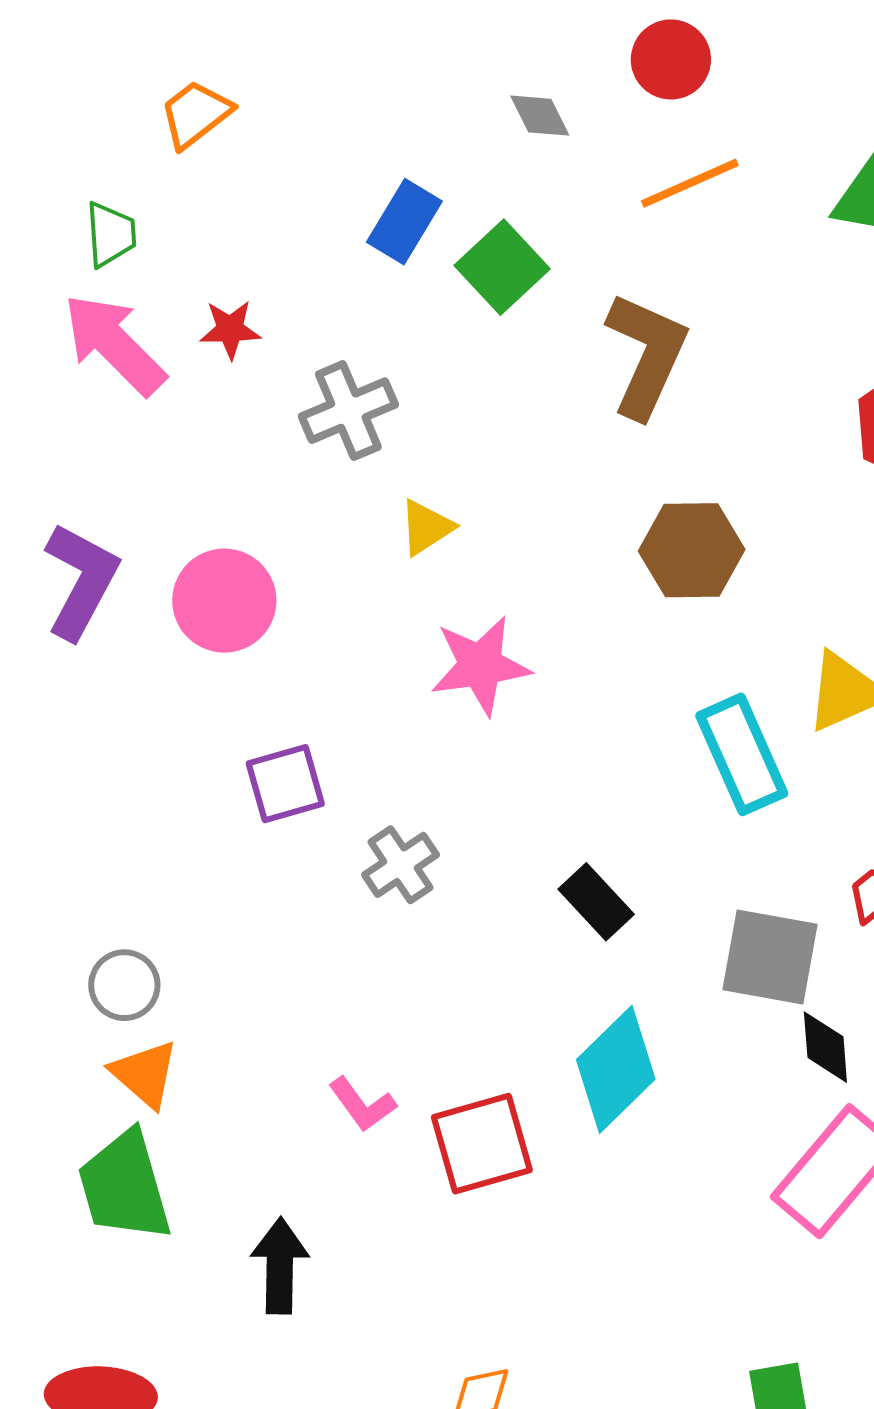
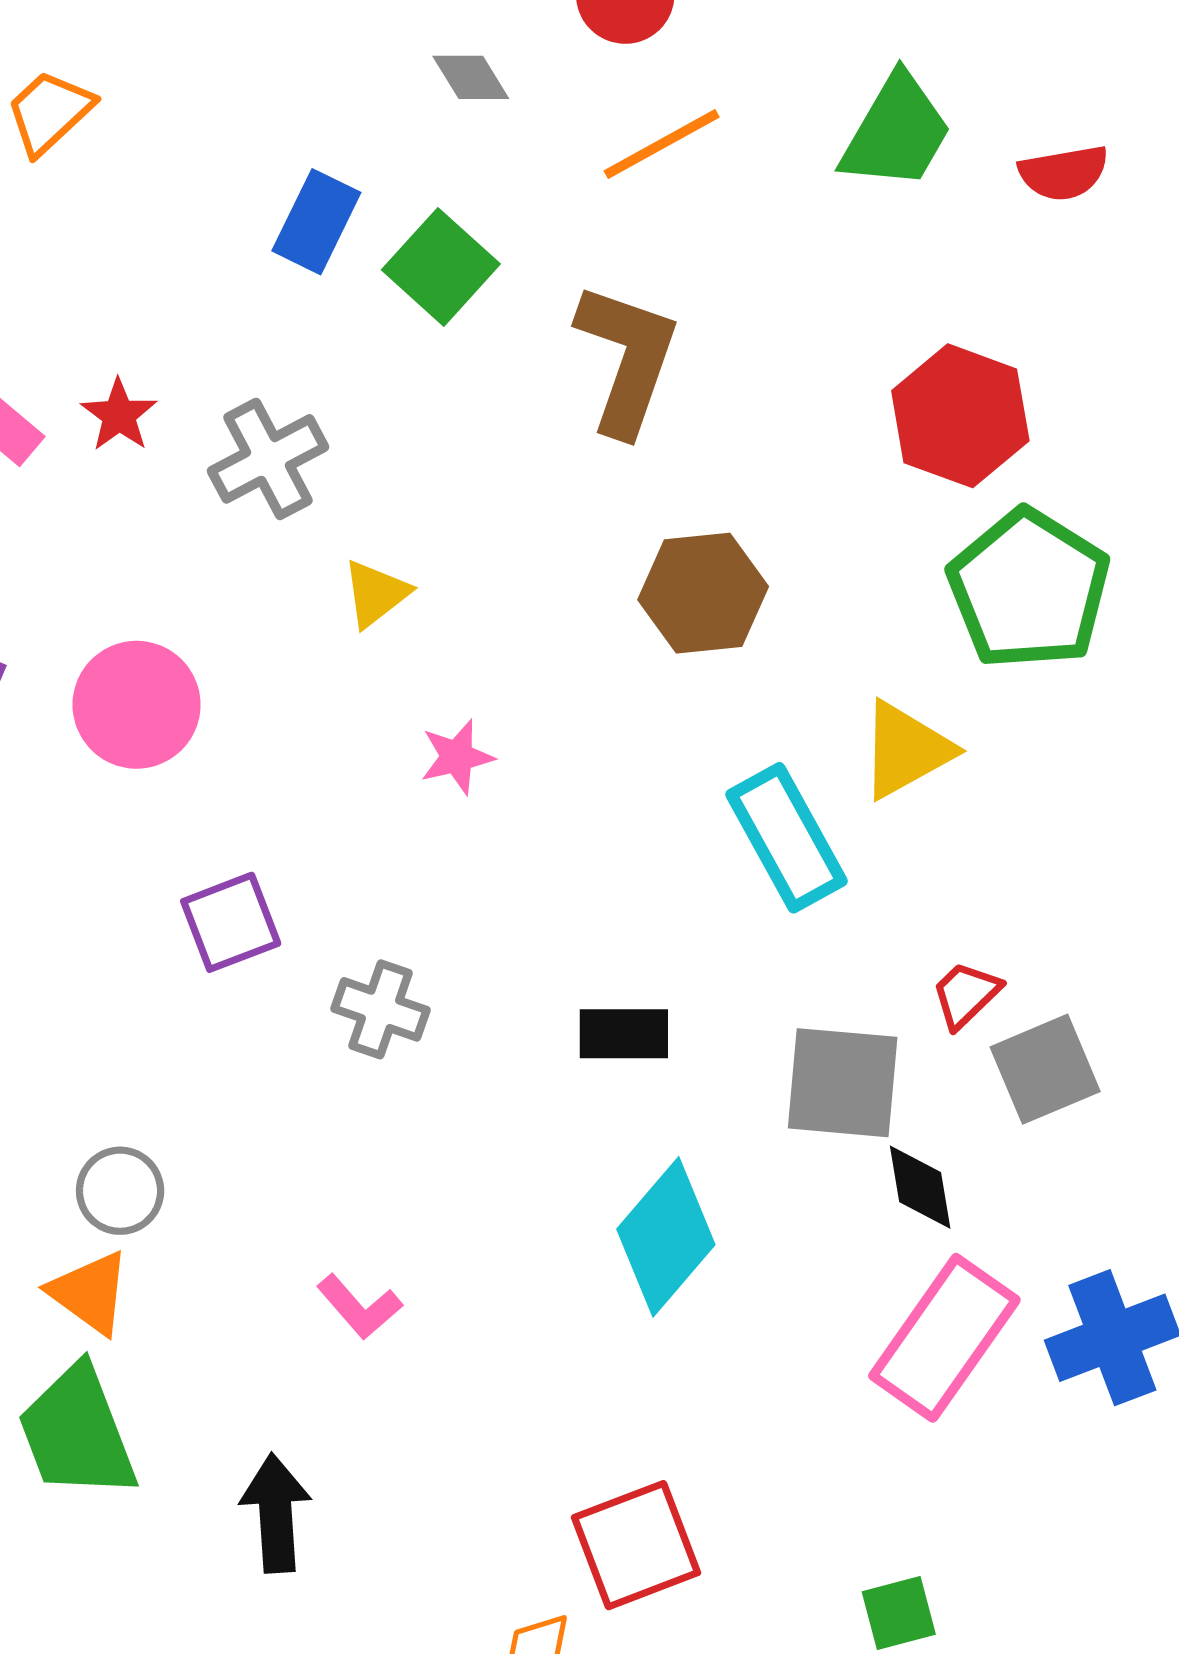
red star: (230, 329) -> (119, 415), moved, turned -30
pink star: (480, 666) -> (457, 757), size x0.6
gray cross: (401, 865) -> (380, 1009), turned -32
black rectangle: (596, 902) -> (624, 1034), turned -42
gray circle: (124, 985) -> (120, 1191), moved
red square: (482, 1144) -> (636, 1545), moved

